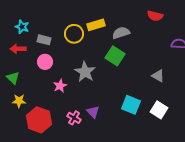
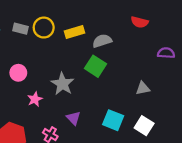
yellow circle: (74, 34) -> (44, 28), moved
gray rectangle: (44, 40) -> (21, 29), moved
gray triangle: (158, 76) -> (143, 88), turned -40
purple triangle: (93, 112) -> (73, 118), moved

